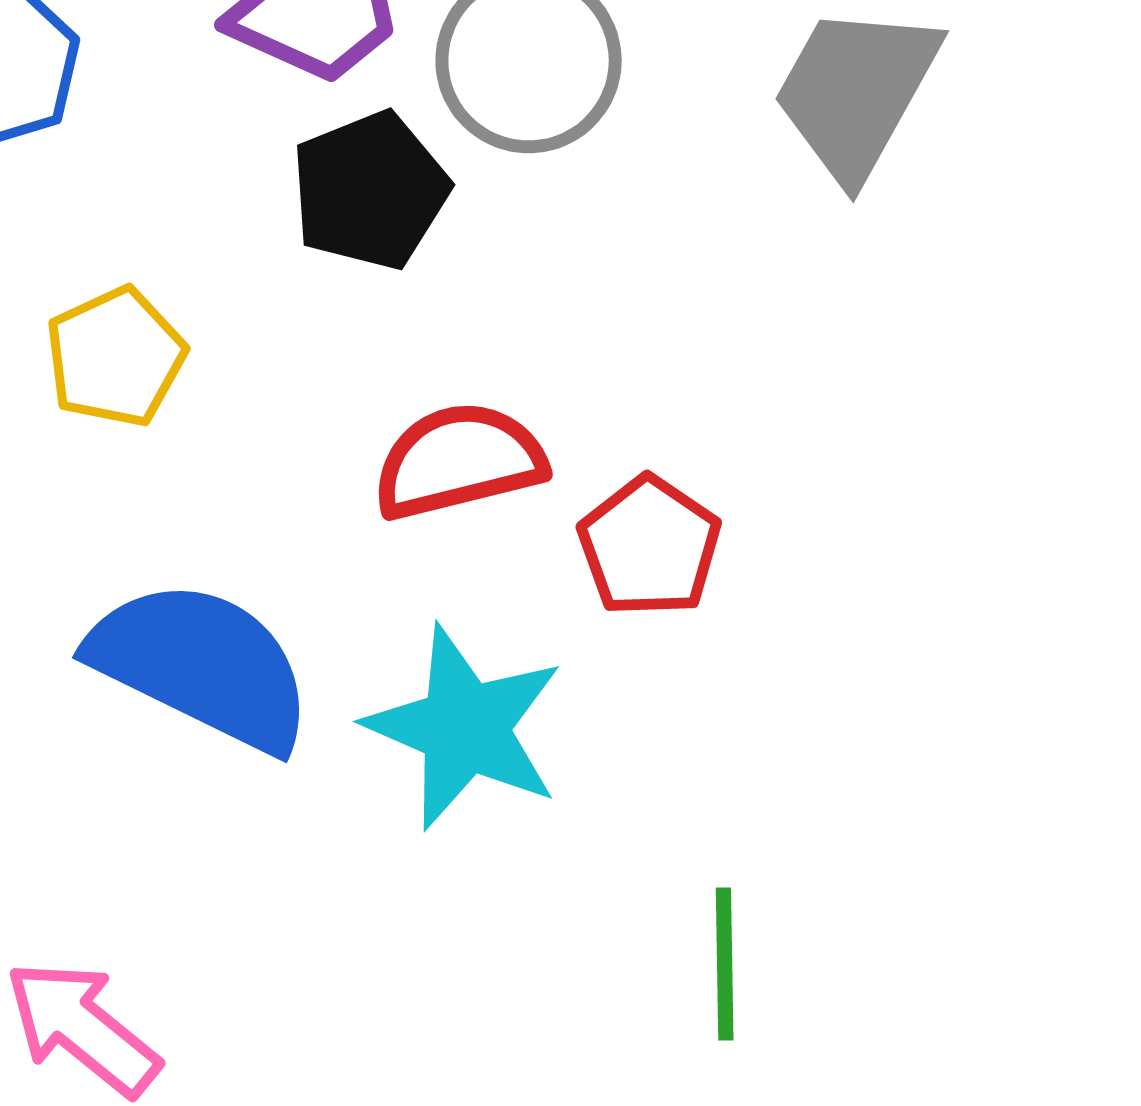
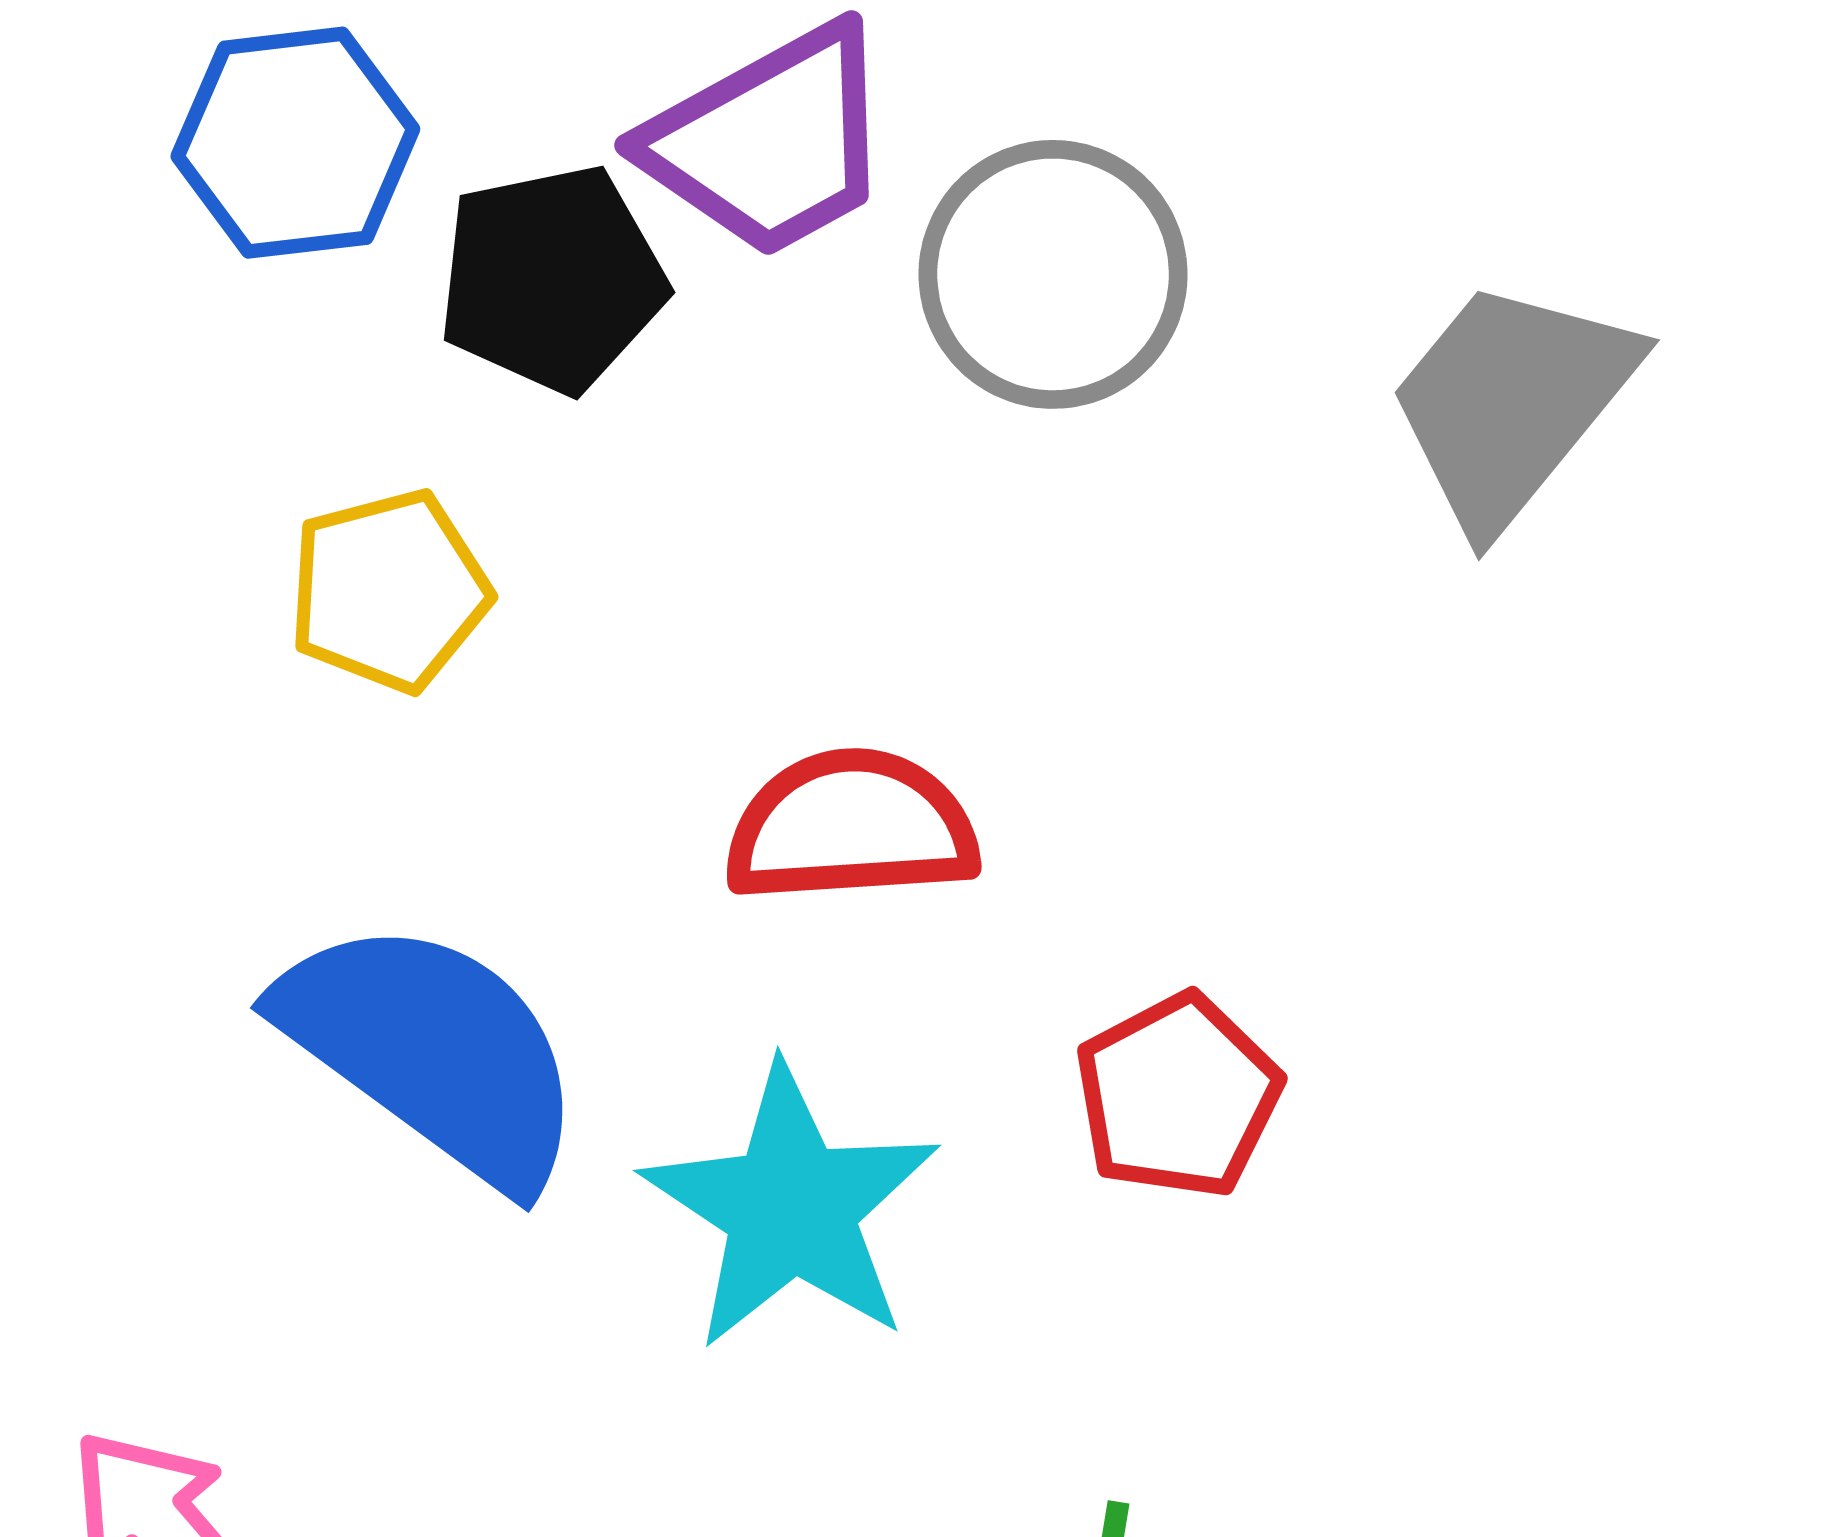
black pentagon: (370, 190) -> (552, 279), moved
red pentagon: (649, 546) -> (1178, 1096), moved

